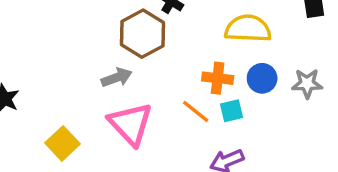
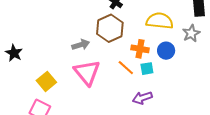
brown hexagon: (143, 34) -> (110, 28), moved
gray star: (307, 84) -> (191, 33), moved, turned -30

